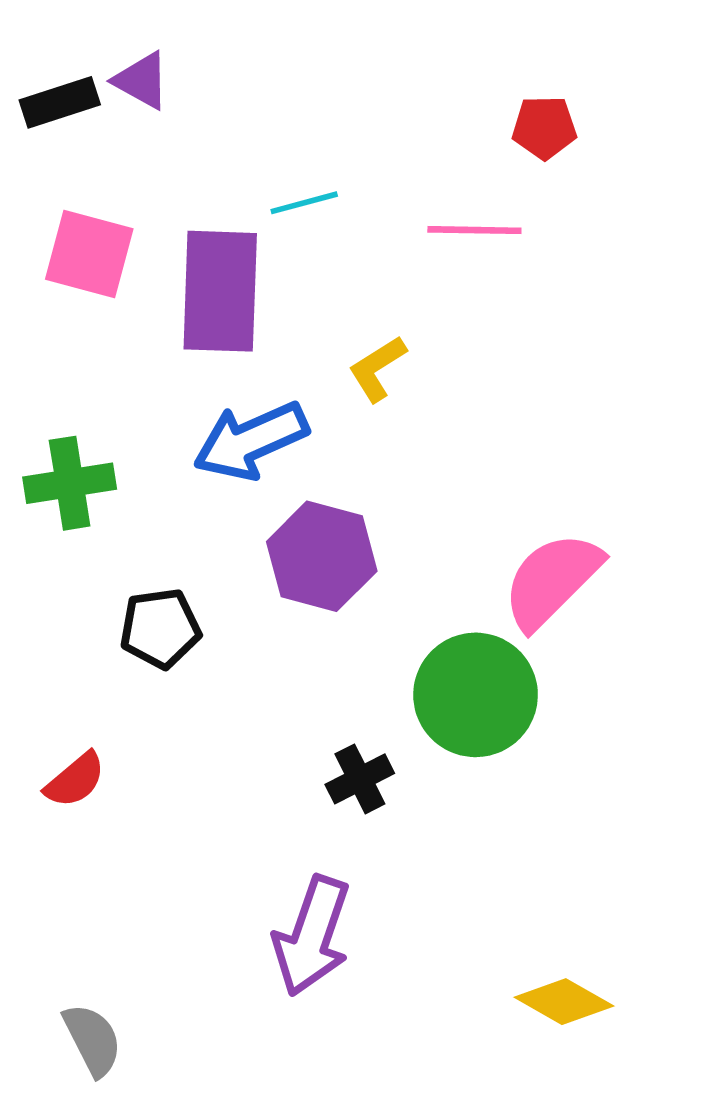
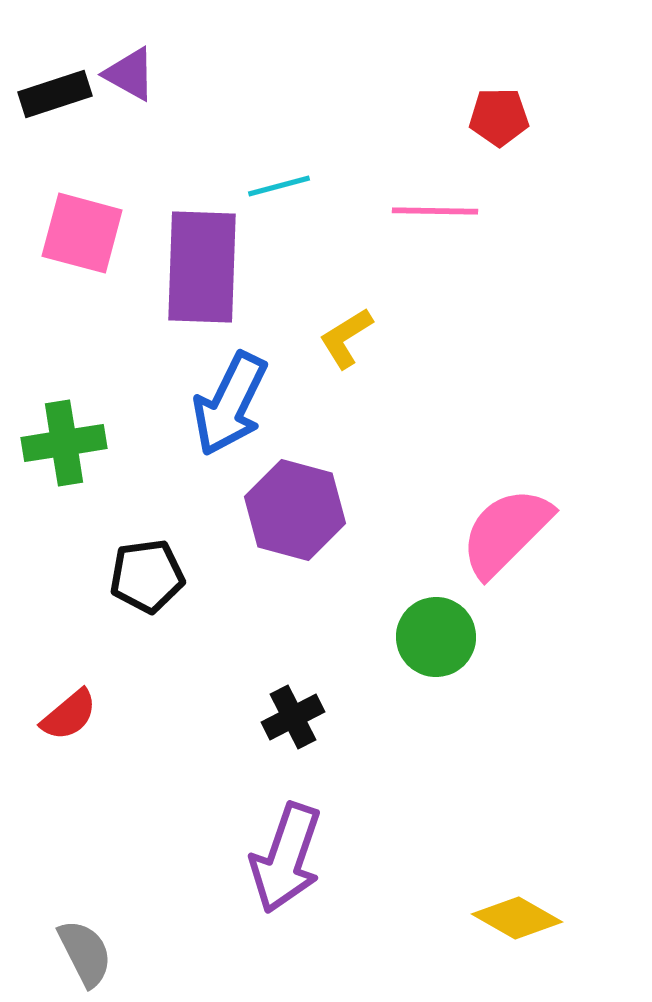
blue arrow: (251, 441) -> (230, 404), turned -40
green circle: (476, 695) -> (436, 637), size x0.7
black cross: (360, 779) -> (293, 717), moved

